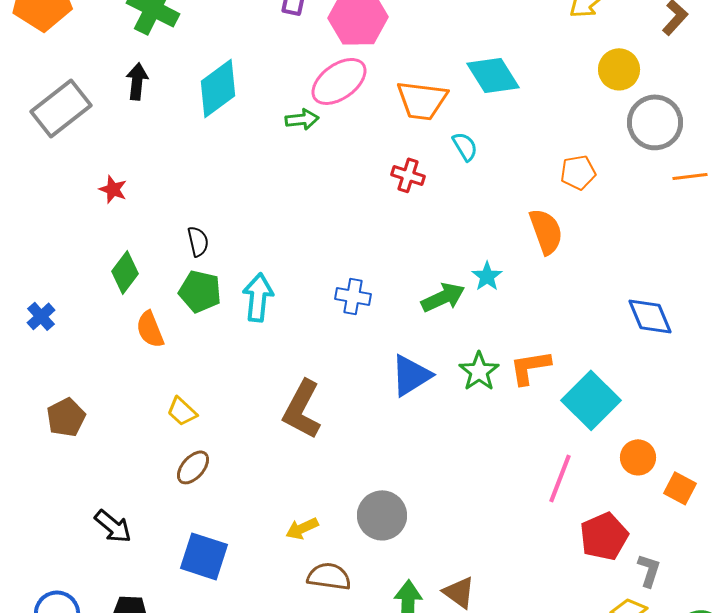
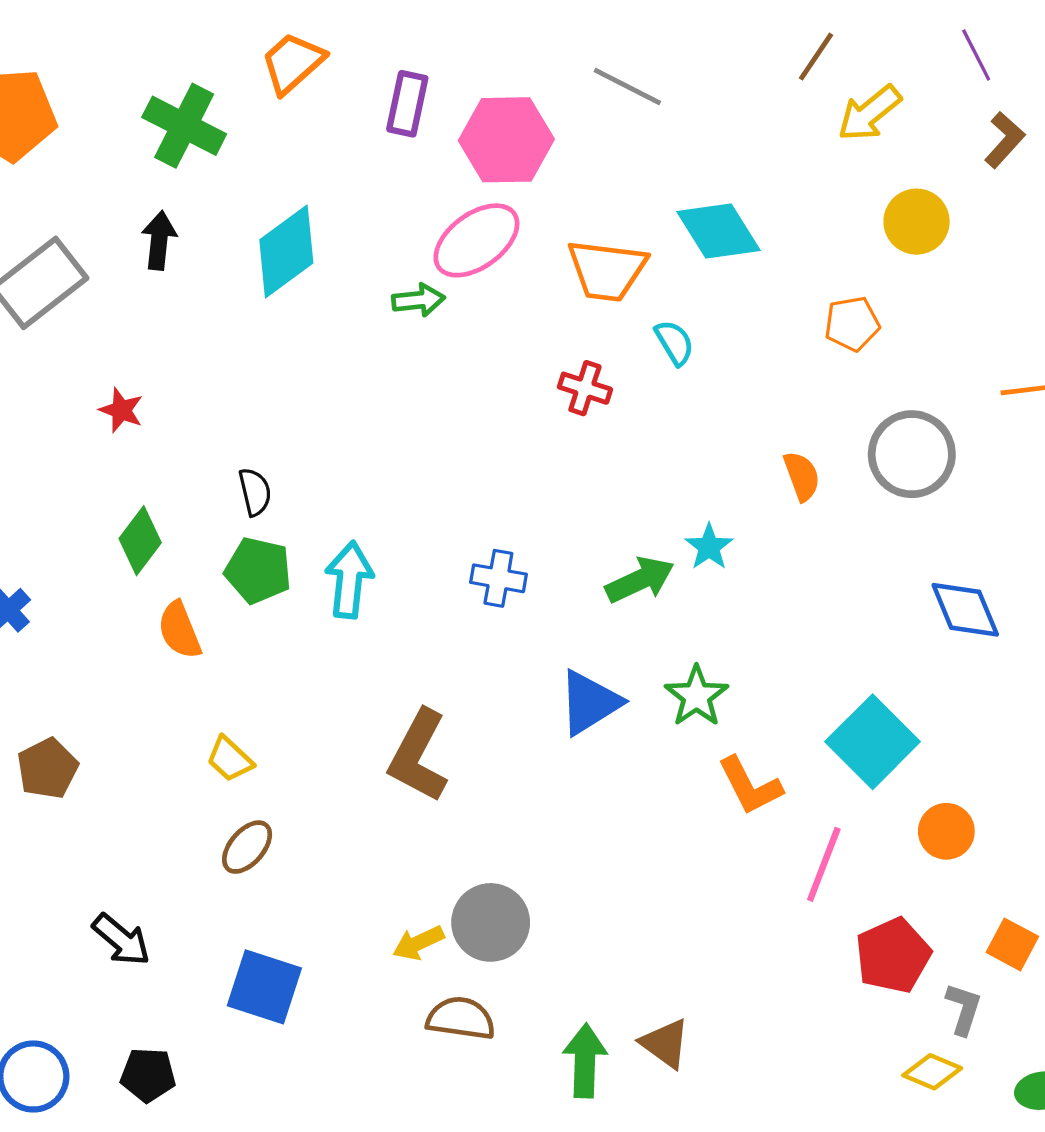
gray circle: (655, 122) -> (912, 454), moved
orange pentagon: (578, 172) -> (852, 324), moved
orange semicircle: (546, 231) -> (802, 476), size x0.7
orange L-shape: (530, 367) -> (750, 786), moved, turned -108
orange square: (680, 488) -> (1012, 944), moved
gray circle: (382, 515) -> (491, 922), moved

